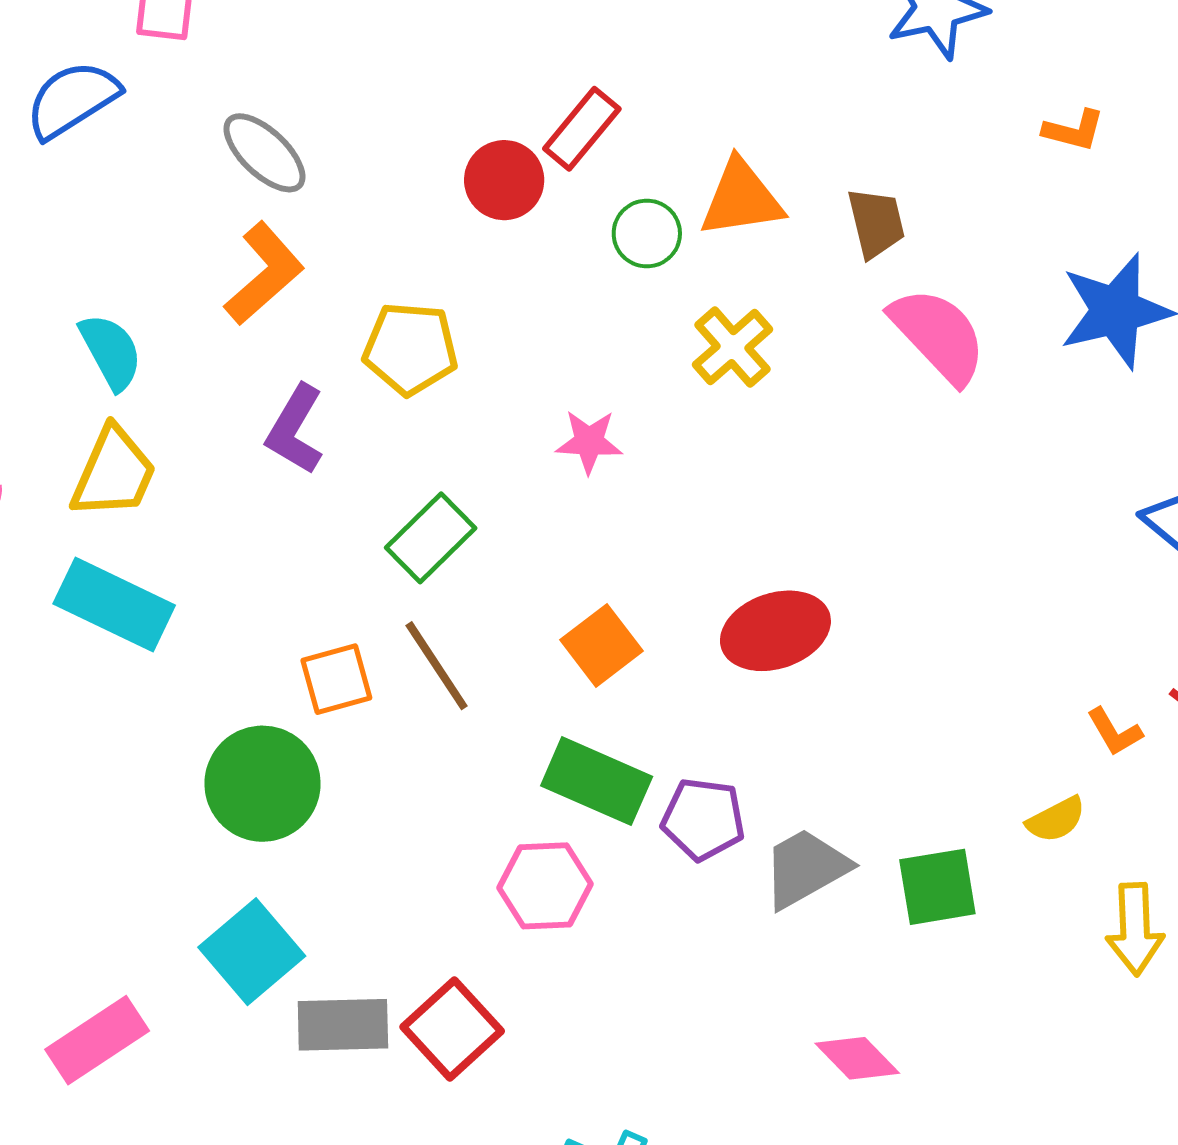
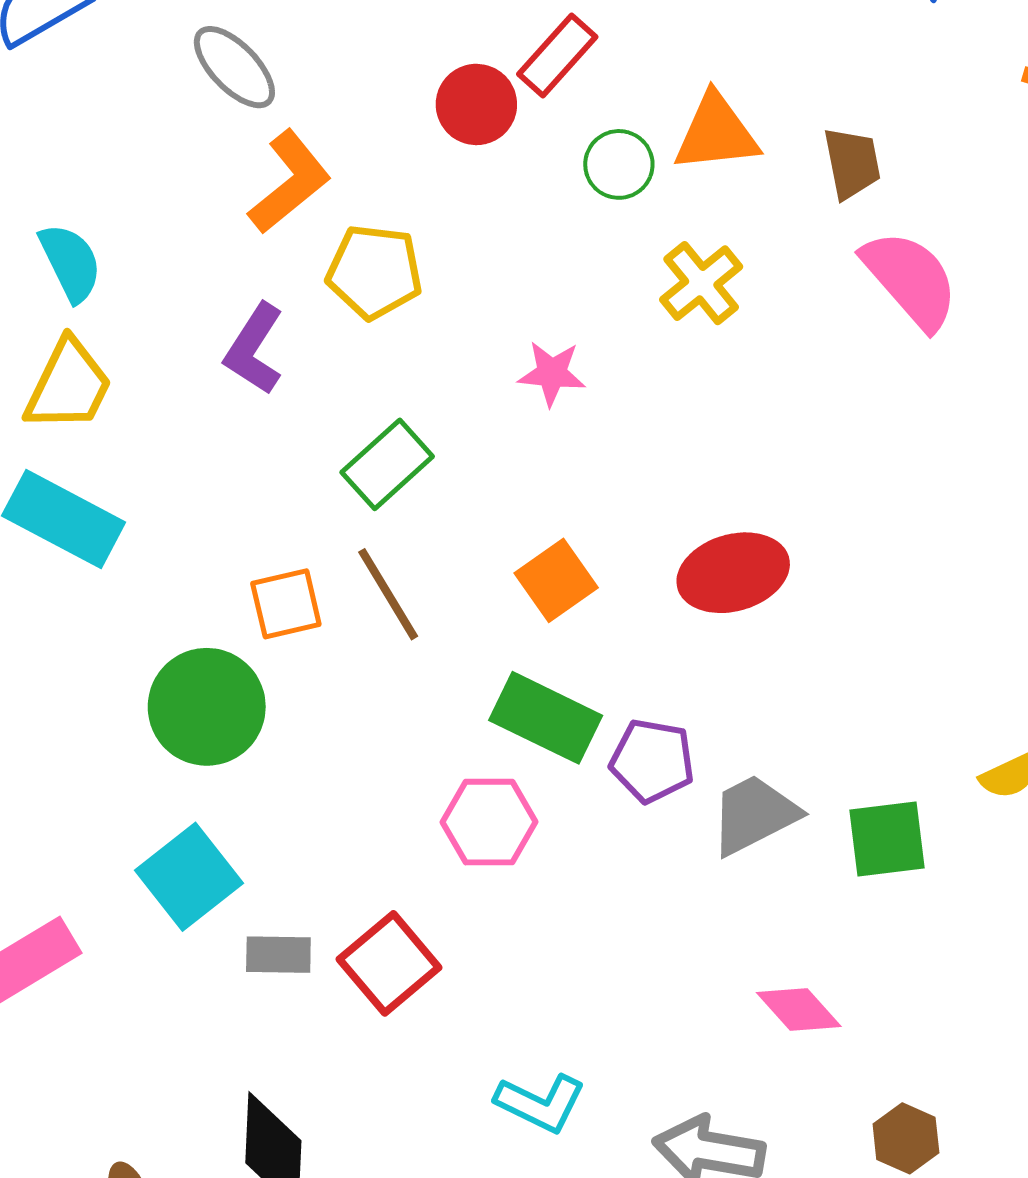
orange L-shape: (264, 274) -> (290, 182), moved
gray rectangle: (343, 1025) -> (278, 955), size x0.7

